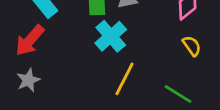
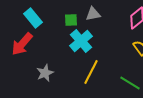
gray star: (28, 80) -> (45, 73), moved

